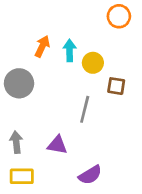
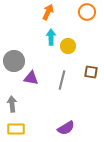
orange arrow: (42, 46) -> (48, 12), moved
brown square: (116, 86) -> (91, 72), moved
purple triangle: (57, 145) -> (31, 78), moved

